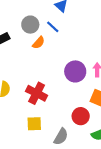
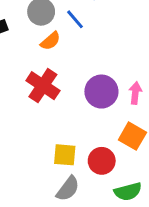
red cross: (37, 93) -> (43, 86), moved
yellow square: (34, 124) -> (65, 155), moved

